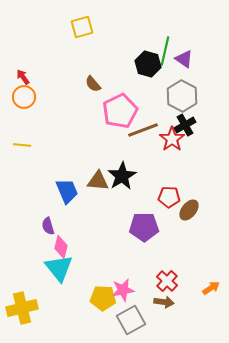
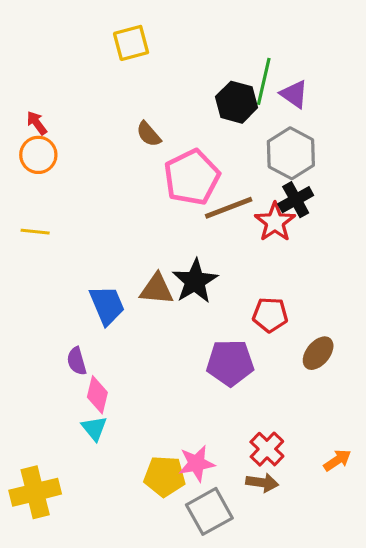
brown ellipse: (189, 210) -> (318, 353), moved
cyan triangle: (59, 268) -> (94, 428), size x0.6

